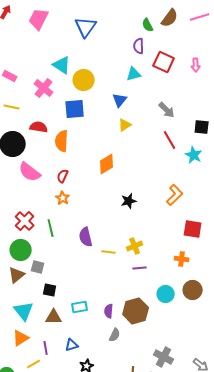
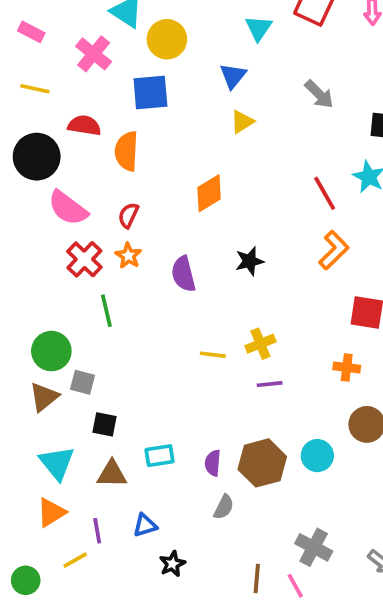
cyan triangle: (134, 74) -> (259, 28), turned -42
red line: (170, 140) -> (325, 193), moved
red cross: (25, 221) -> (84, 259), moved
purple semicircle: (86, 237) -> (183, 274), moved
cyan circle: (166, 294) -> (317, 456), moved

